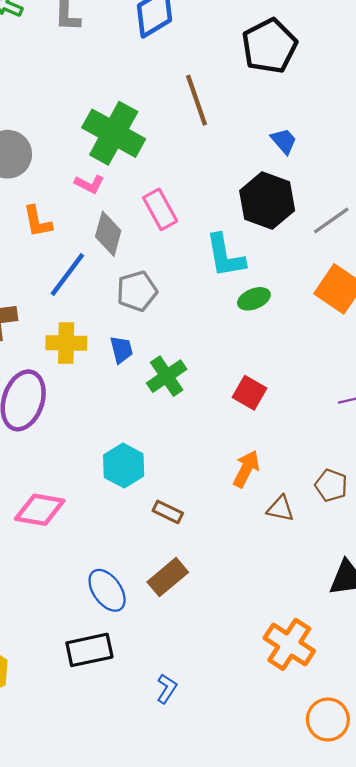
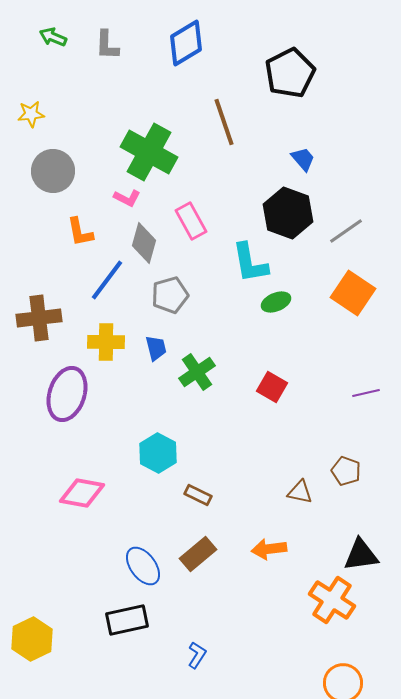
orange arrow: (246, 469) -> (269, 549), moved, turned -124
orange cross: (289, 644) -> (332, 600), moved

